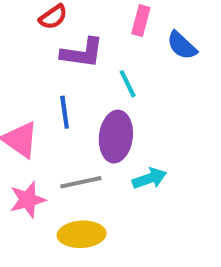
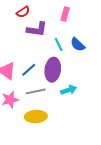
blue semicircle: (182, 45) -> (78, 45), moved
blue line: (65, 112) -> (29, 70), moved, turned 56

